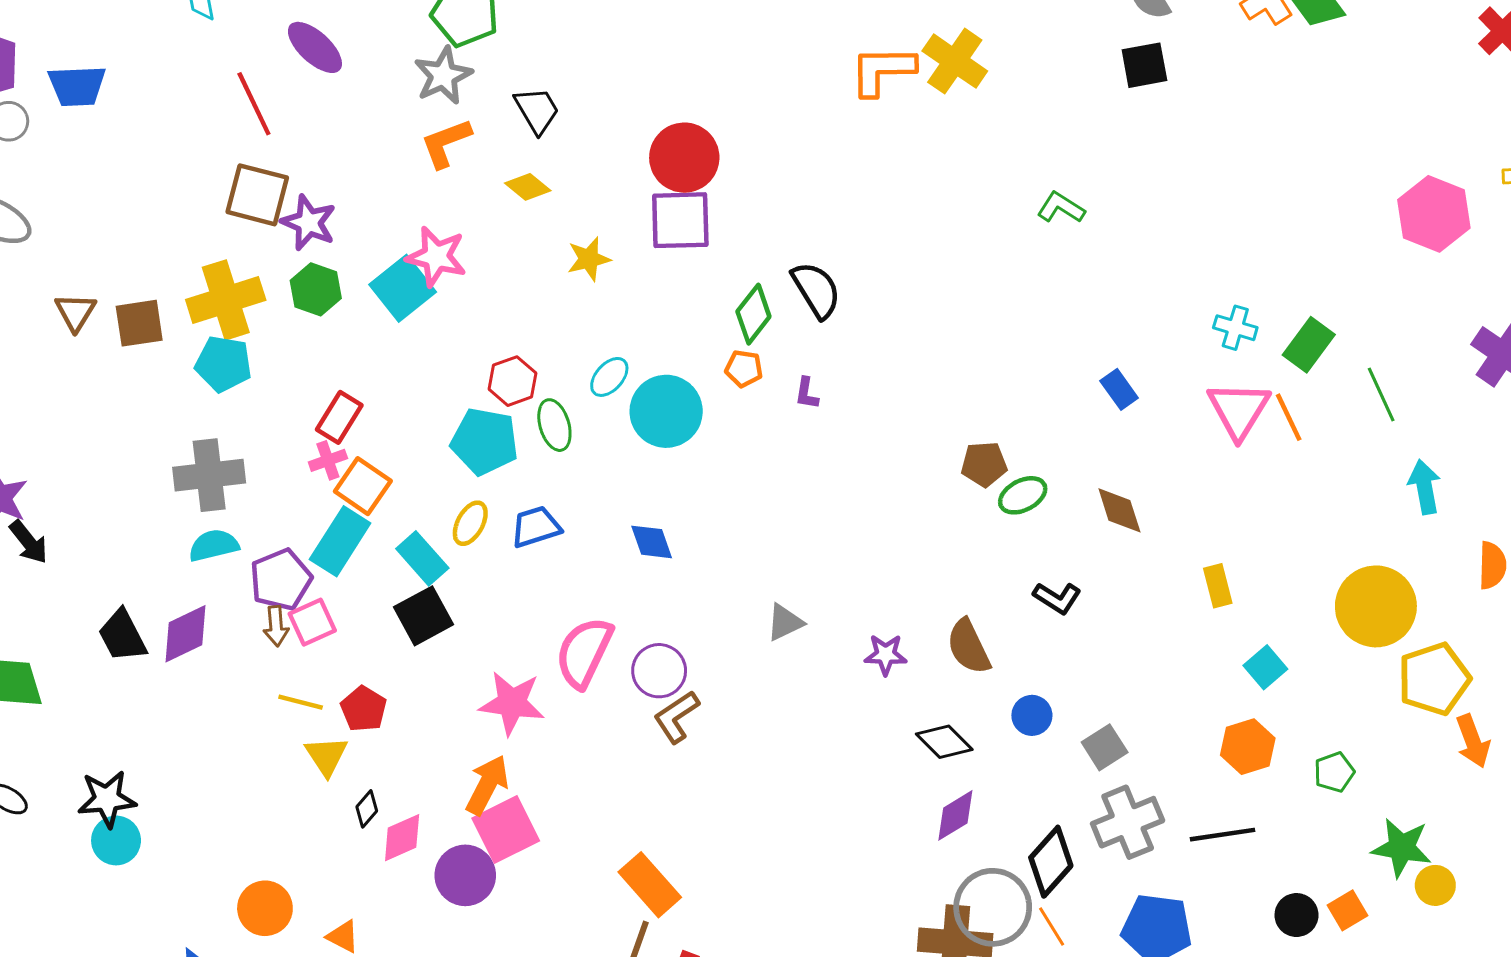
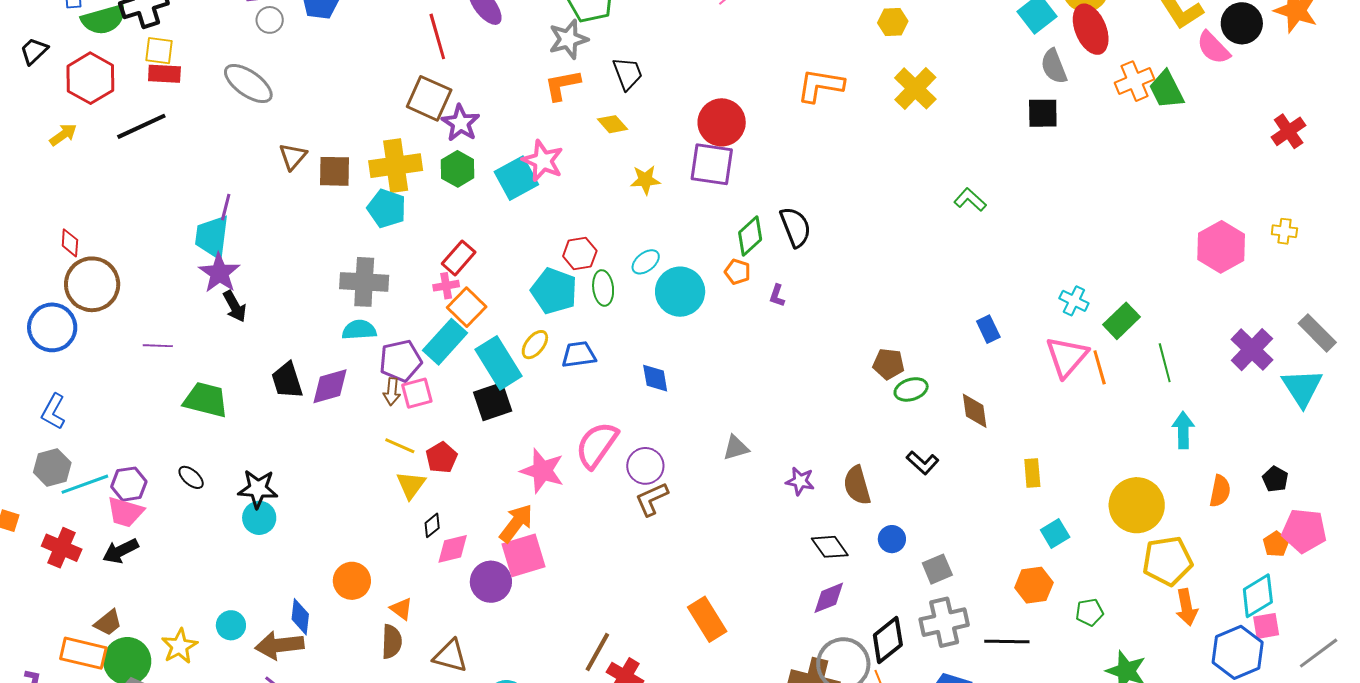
orange L-shape: (882, 70) -> (820, 85), moved
cyan rectangle: (422, 558) -> (499, 363), size x1.4
orange rectangle: (650, 885) -> (707, 619), moved

